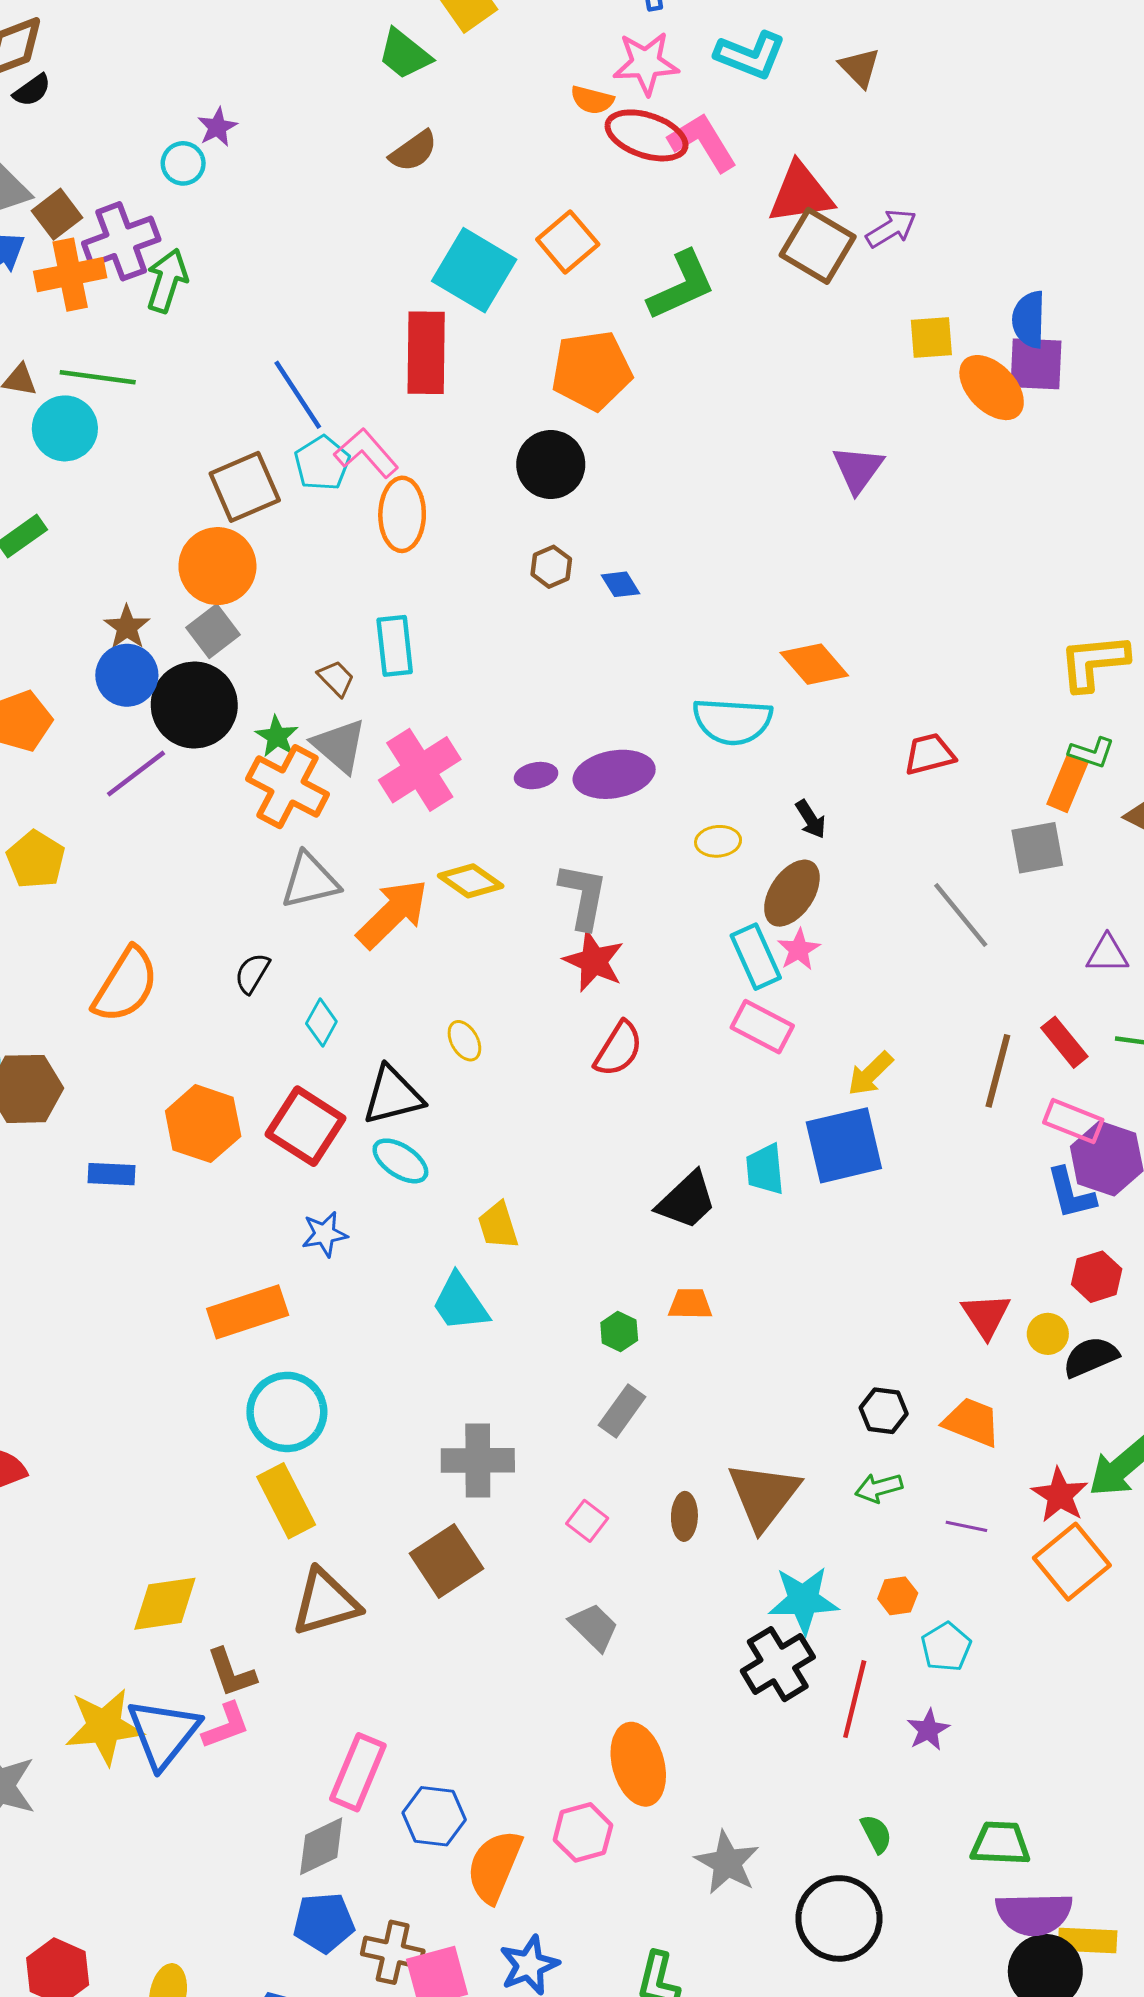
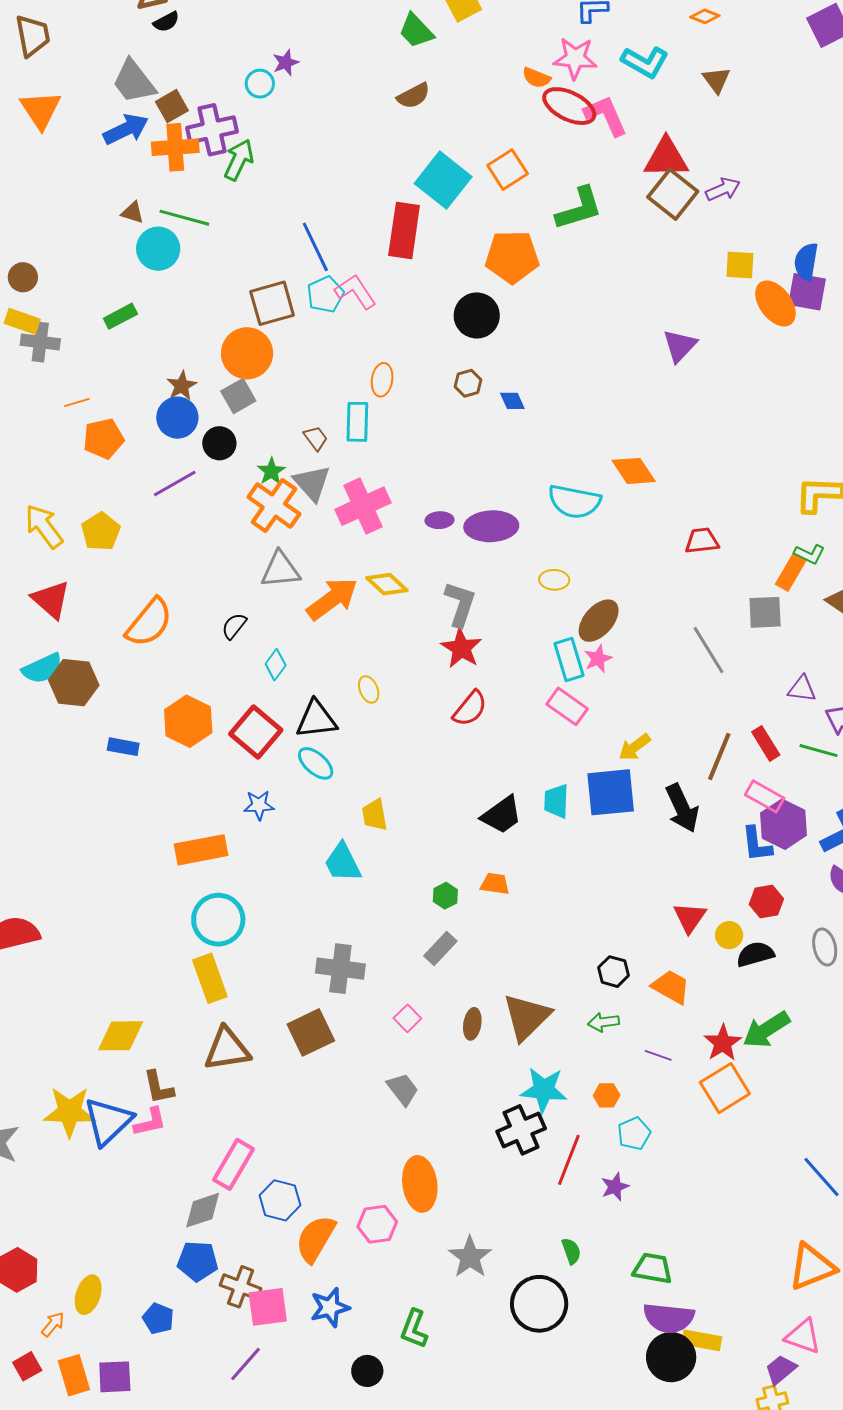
orange ellipse: (402, 514) -> (382, 380), moved, size x0.7
black circle: (194, 705) -> (219, 443), size x0.6
black arrow: (811, 819) -> (682, 808), moved, size x1.8

